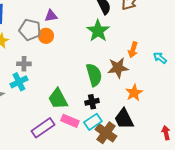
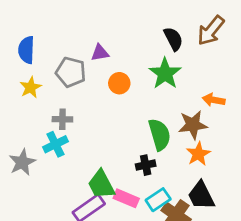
orange circle: (46, 36) -> (119, 83), moved
orange arrow: (133, 50) -> (214, 100), turned 84
orange star: (134, 93) -> (198, 154), moved
green trapezoid: (58, 99) -> (101, 184), moved
black cross: (92, 102) -> (146, 165), moved

